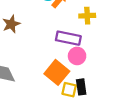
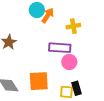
orange square: (57, 72) -> (39, 81), moved, turned -35

